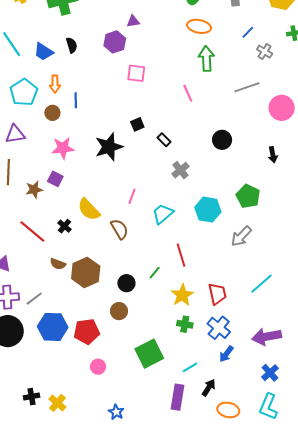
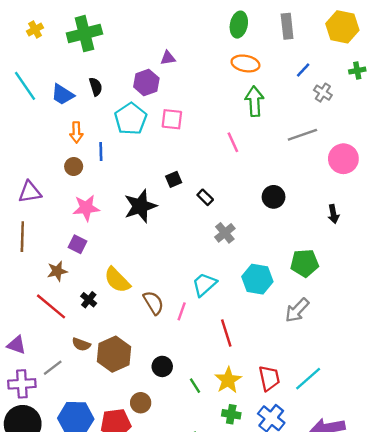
cyan pentagon: (24, 92) -> (131, 119), moved
brown star: (34, 190) -> (57, 271), moved
pink line: (132, 196) -> (182, 311), moved
green pentagon: (248, 196) -> (305, 263), turned -30
green line: (155, 273) -> (195, 386), moved, turned -72
cyan line: (262, 284) -> (308, 379), moved
gray line: (34, 299) -> (53, 368), moved
brown circle: (119, 311) -> (141, 403), moved

